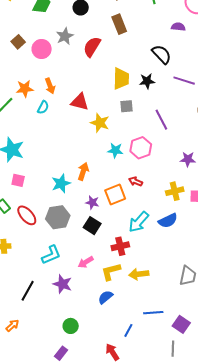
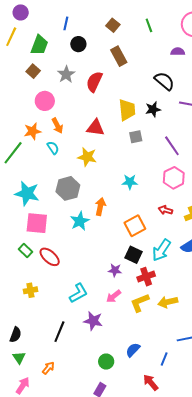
brown square: (18, 42) -> (33, 71), moved
pink circle: (42, 49) -> (45, 101), moved
red triangle: (80, 102) -> (95, 128), moved
cyan semicircle: (43, 107) -> (53, 148), turned -56
yellow star: (100, 123) -> (87, 157), moved
pink hexagon: (141, 148) -> (174, 178), moved
pink square: (18, 180) -> (37, 223), size x1.6
red arrow: (135, 181) -> (165, 210), moved
purple star: (92, 202) -> (115, 270), moved
gray hexagon: (58, 217) -> (68, 188), moved
black square: (92, 226) -> (134, 255), moved
blue semicircle: (105, 297) -> (133, 350), moved

